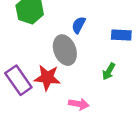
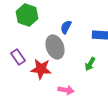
purple rectangle: (18, 80) -> (18, 57), moved, size x0.7

